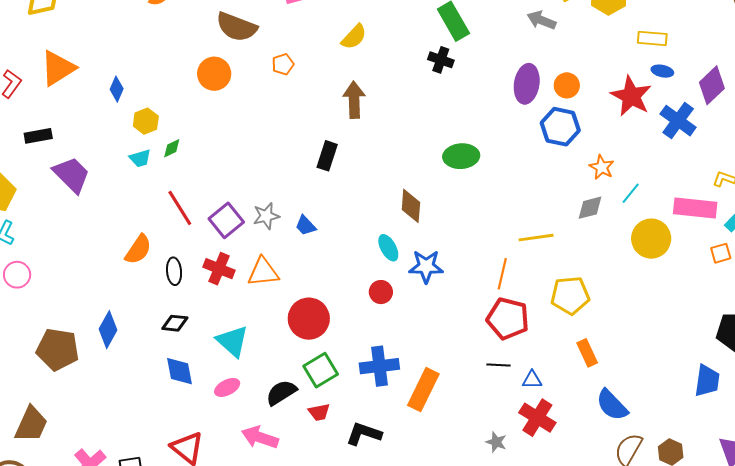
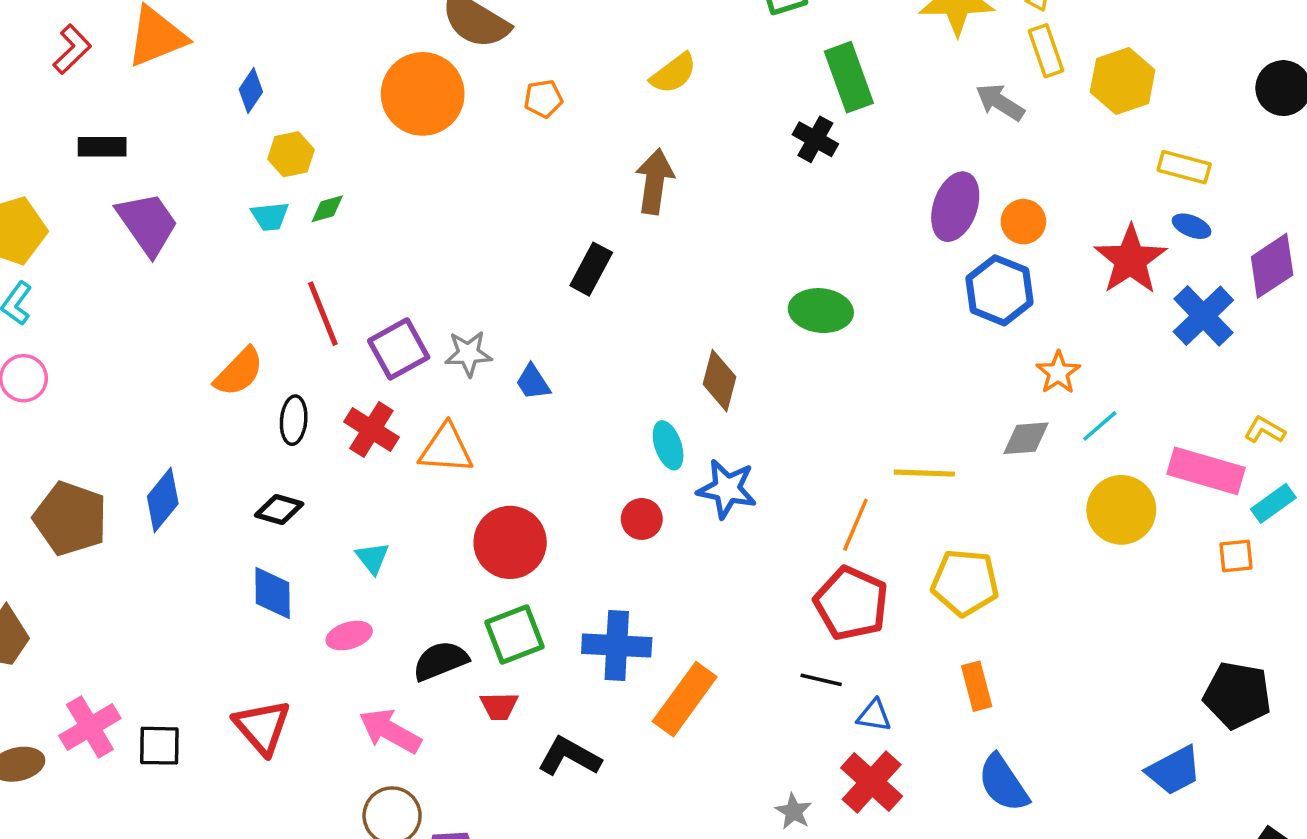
orange circle: (214, 74) -> (423, 94), size x1.4
cyan triangle: (233, 341) -> (372, 558), size x0.6
blue trapezoid: (707, 381) -> (1174, 770), turned 44

